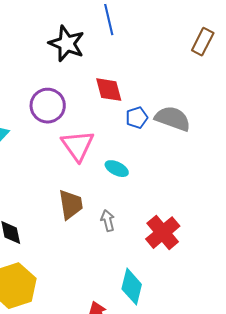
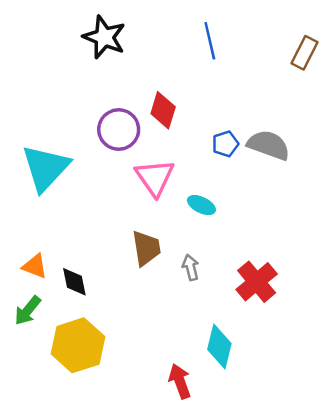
blue line: (109, 20) -> (210, 41), moved
black star: (67, 44) -> (104, 37), moved
red diamond: (109, 90) -> (163, 110), moved, turned 32

